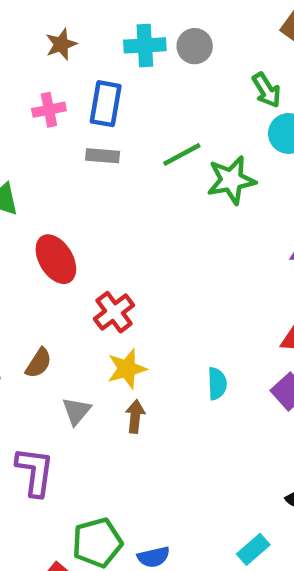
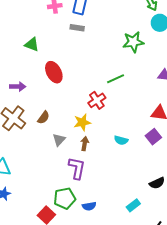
green line: (182, 155) -> (116, 79), moved
red cross: (114, 312) -> (97, 100), moved
cyan semicircle: (217, 384) -> (121, 140), moved, turned 104
purple L-shape: (35, 472) -> (77, 168), moved

